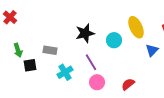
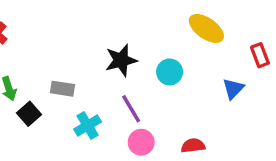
yellow ellipse: (136, 27) -> (206, 28), moved, turned -30
black square: (30, 65) -> (29, 114), turned -32
red semicircle: (128, 84) -> (193, 146), turned 32

